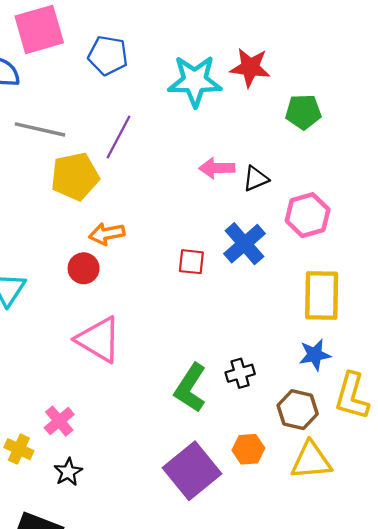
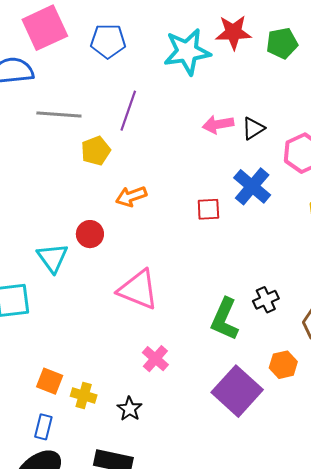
green pentagon: (303, 112) -> (282, 43), moved
yellow pentagon: (75, 176) -> (96, 151), size x0.7
red circle: (84, 268) -> (90, 234), moved
pink cross: (59, 421) -> (155, 359), moved

